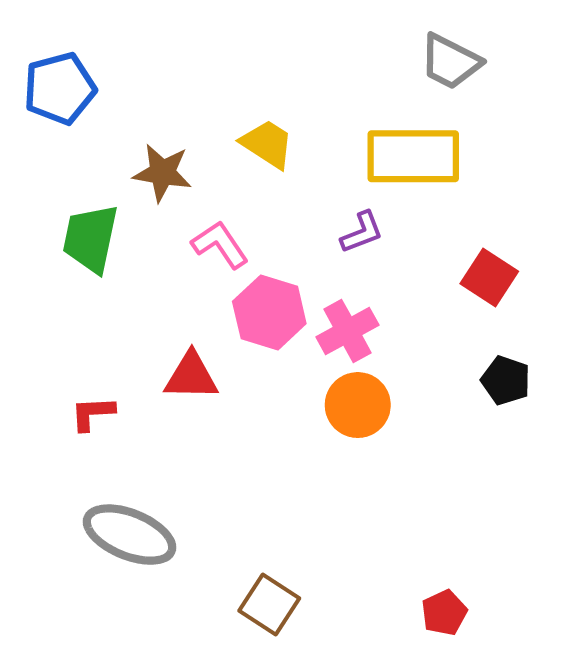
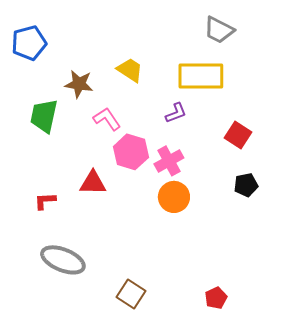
black pentagon: (506, 380) -> (246, 185), turned -30

